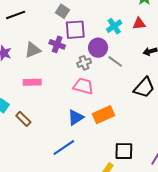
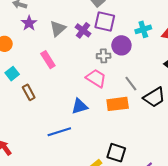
gray triangle: (33, 50) -> (58, 29), turned -36
gray line: (115, 61) -> (131, 84), moved
pink rectangle: (32, 82) -> (48, 60), turned 42
orange rectangle: (104, 115) -> (118, 104), moved

